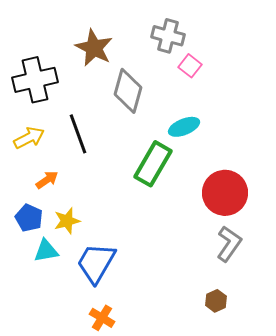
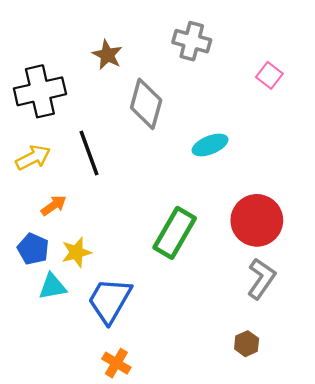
brown star: (94, 48) -> (107, 55), size x0.7
pink square: (190, 66) -> (269, 75), moved
green rectangle: (153, 164) -> (175, 233), moved

